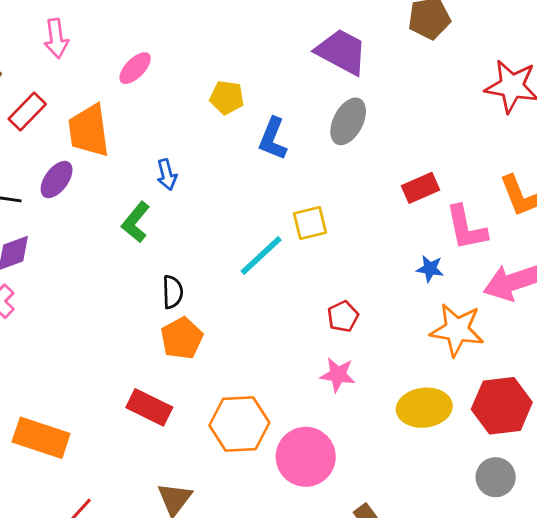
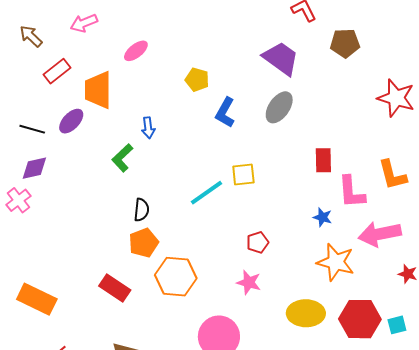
pink arrow: (56, 38) -> (84, 23), turned 68
red rectangle: (420, 188) -> (323, 160), turned -75
orange hexagon: (239, 424) -> (176, 277), moved

